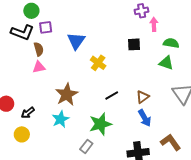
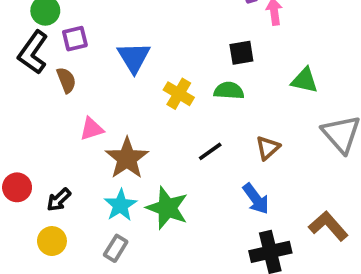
black L-shape: (22, 32) -> (33, 52), turned 110
green semicircle: (171, 43) -> (229, 91), moved
pink triangle: (39, 67) -> (92, 129), moved
blue arrow: (145, 118) -> (256, 199), moved
green star: (100, 124) -> (167, 208), moved, turned -30
gray rectangle: (86, 146) -> (116, 248), moved

